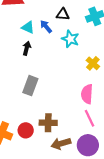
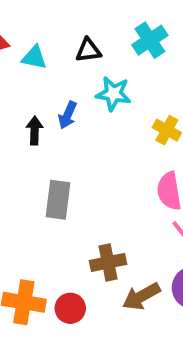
blue arrow: (46, 26) -> (68, 115), moved, turned -104
cyan triangle: (28, 27) -> (34, 57), moved
red circle: (26, 130) -> (70, 308), moved

